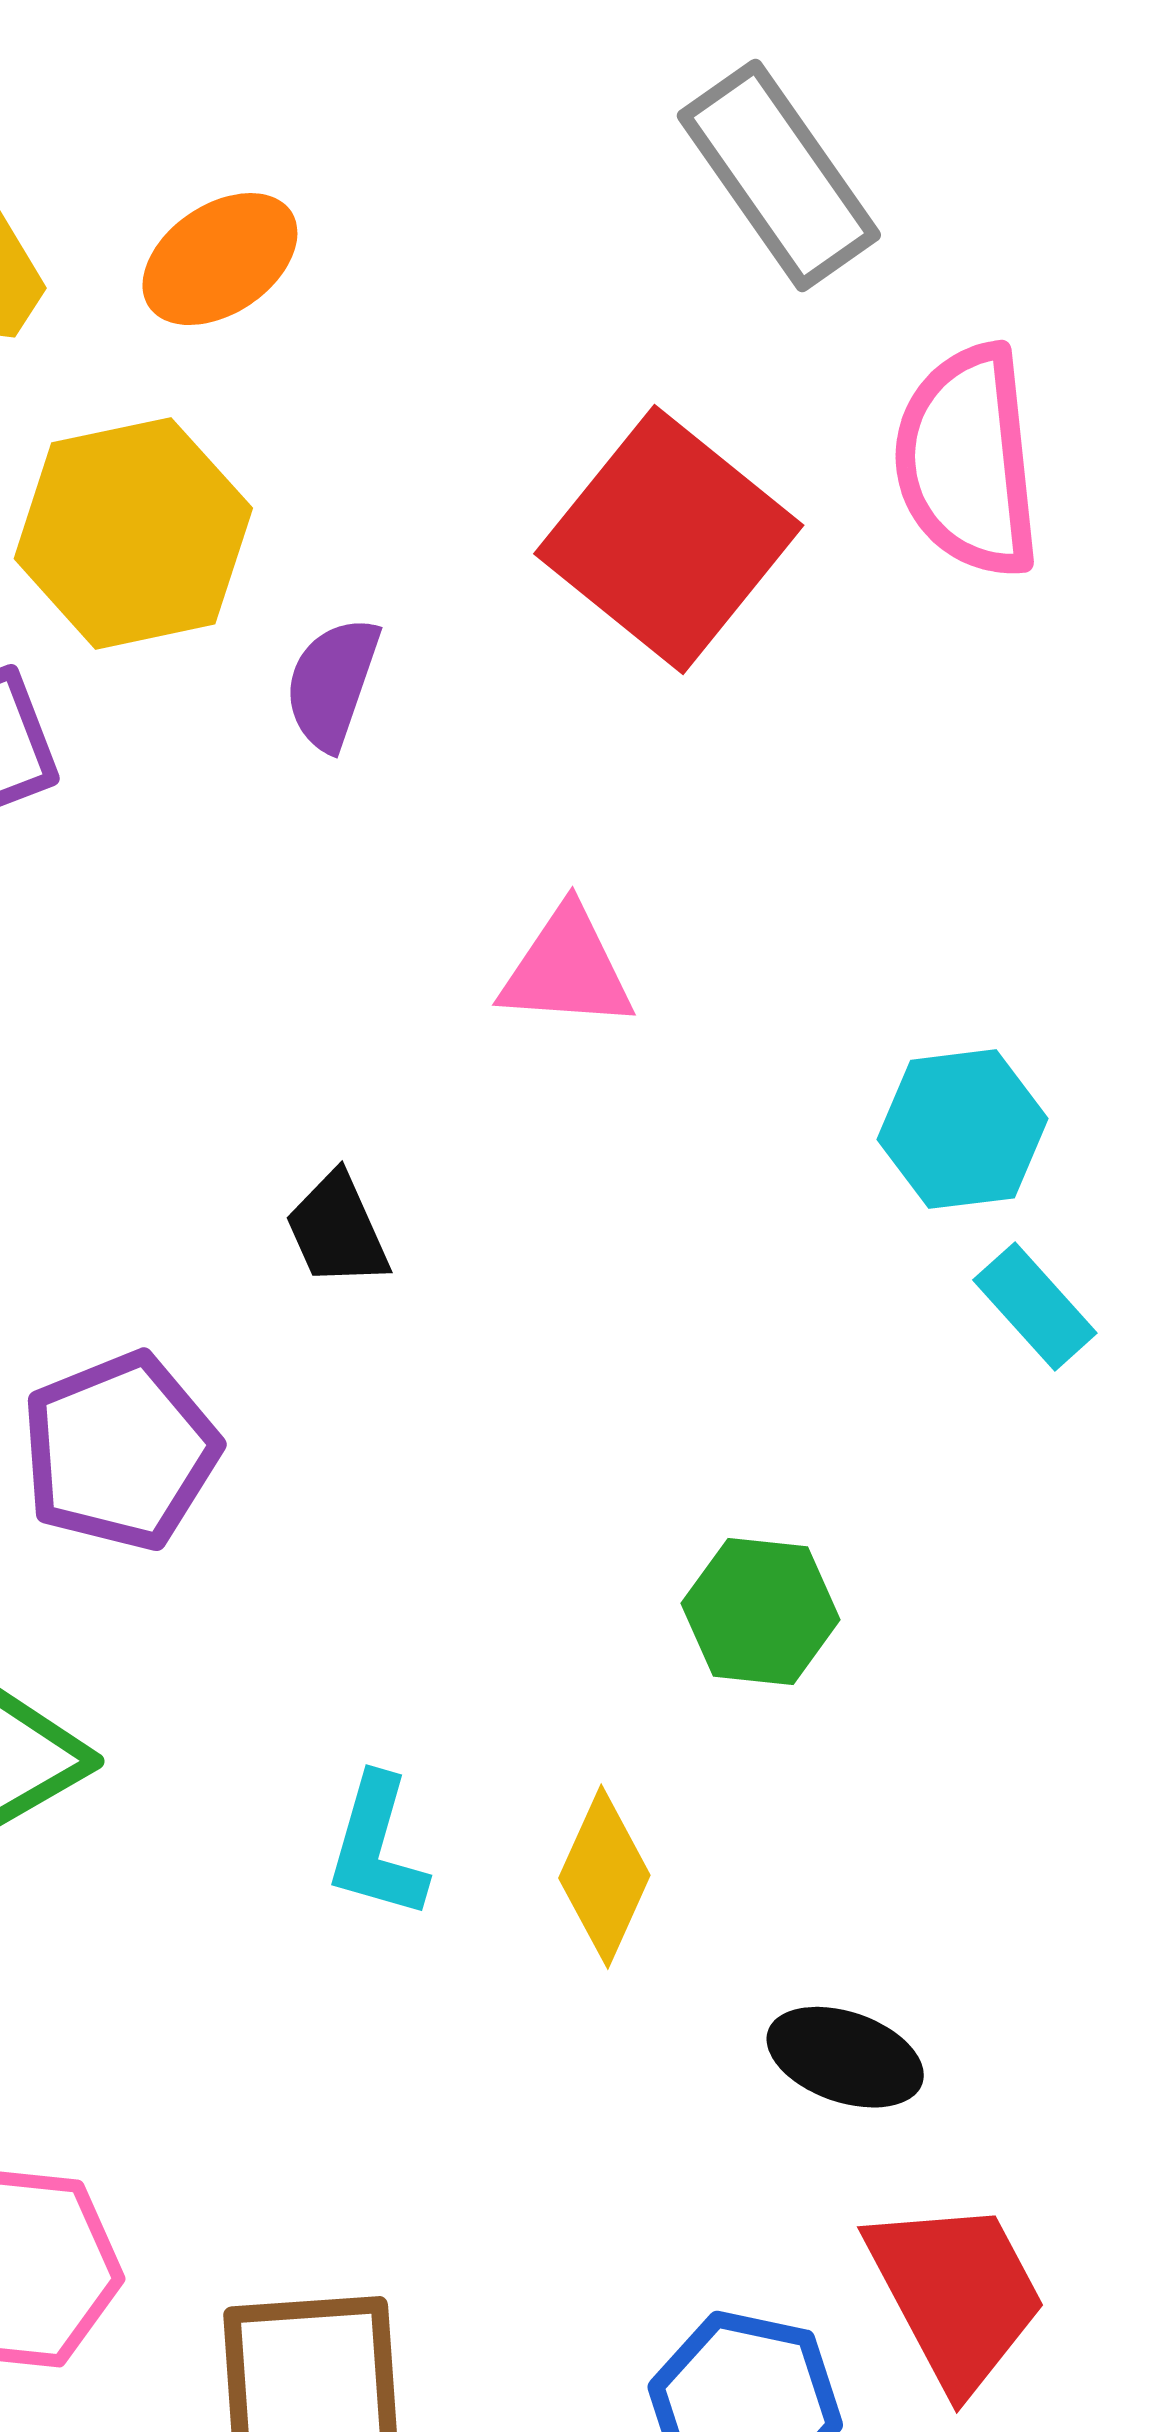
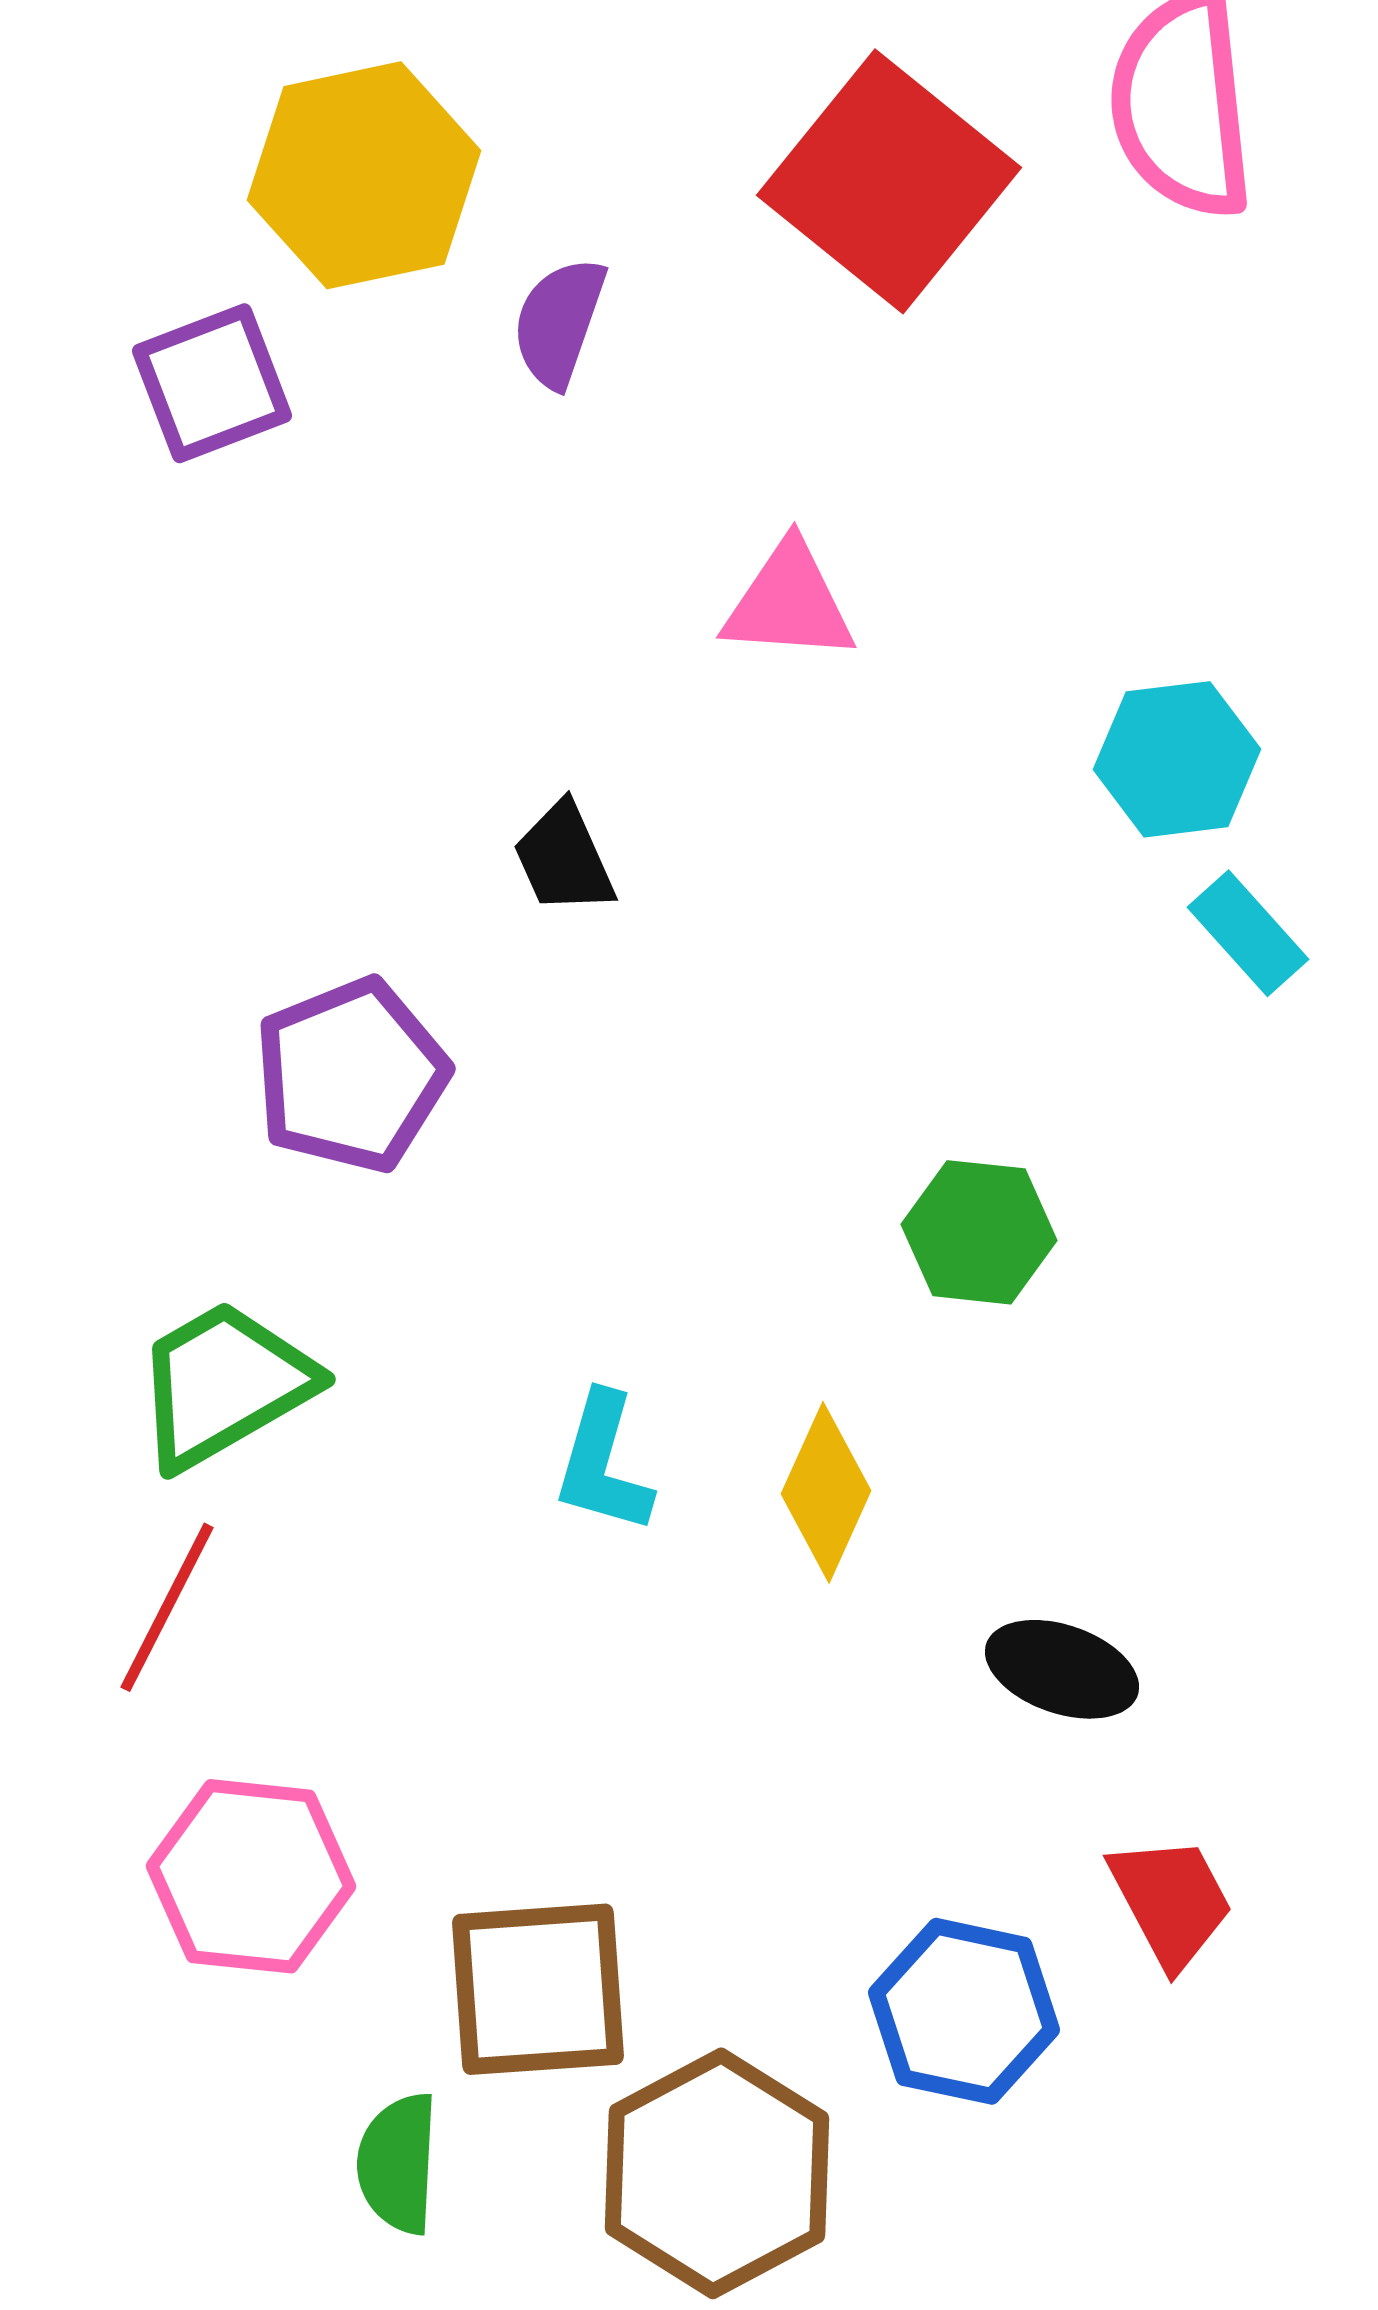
red trapezoid: (956, 2294) -> (1171, 1901), size x0.7

